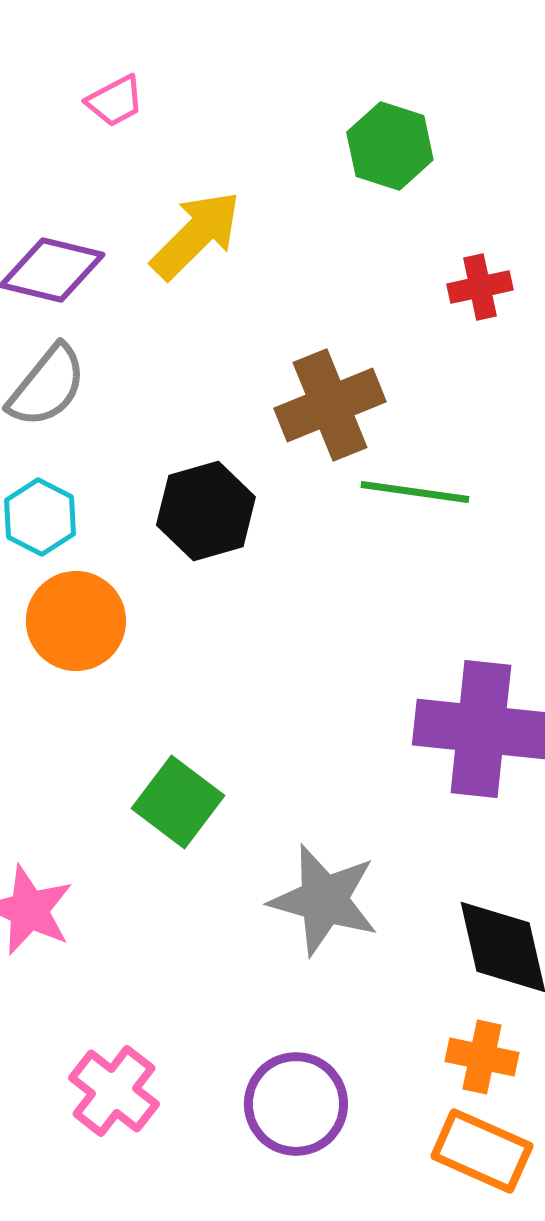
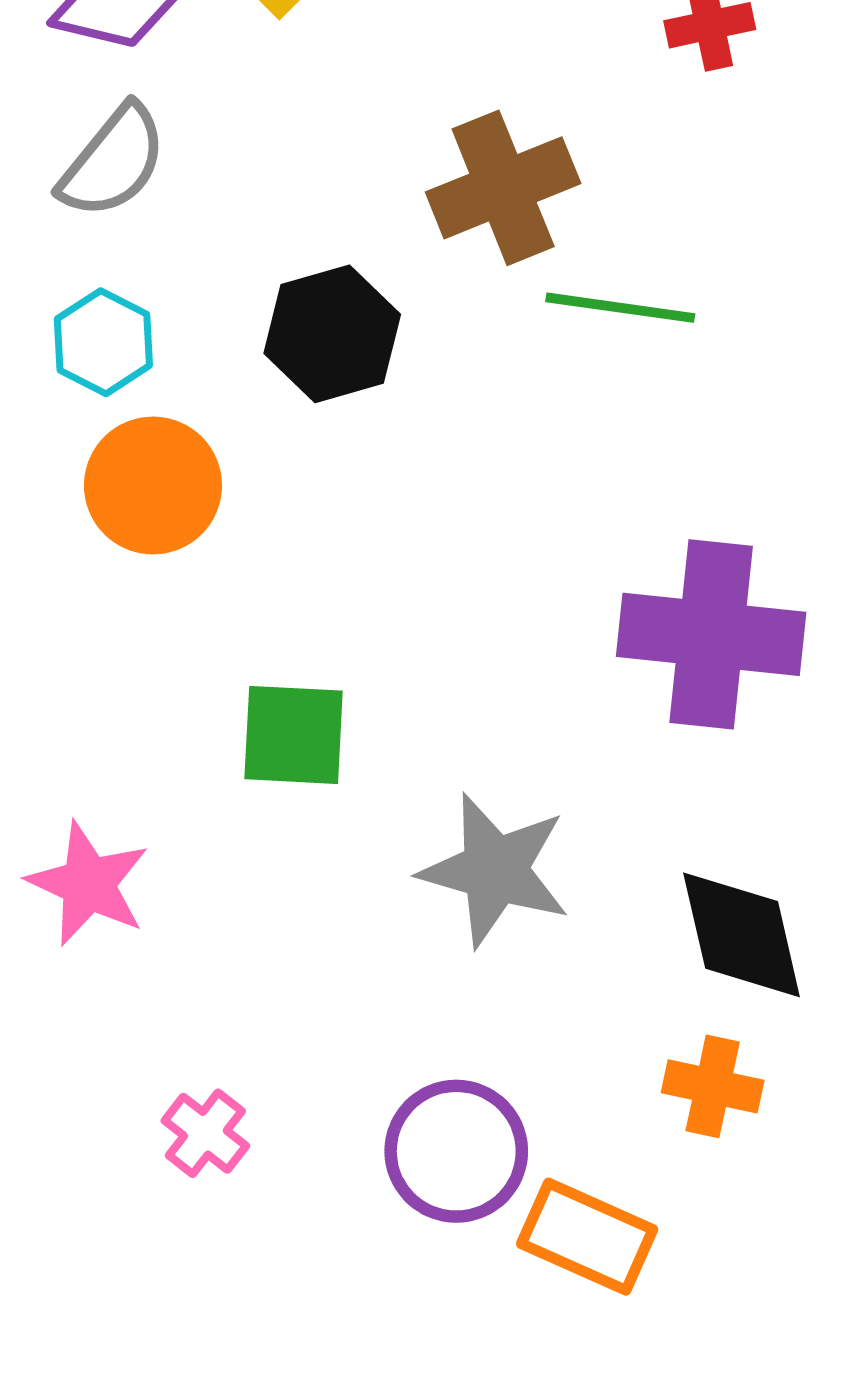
green square: (178, 802) -> (294, 735), turned -34
pink cross: (114, 1091) -> (205, 1133), size x0.7
orange rectangle: (482, 1151) -> (587, 1237), moved

